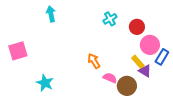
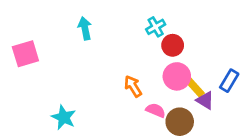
cyan arrow: (51, 14) -> (85, 28), moved
red circle: (137, 27) -> (173, 45), moved
pink circle: (150, 45) -> (177, 76), moved
pink square: (18, 51) -> (25, 54), moved

